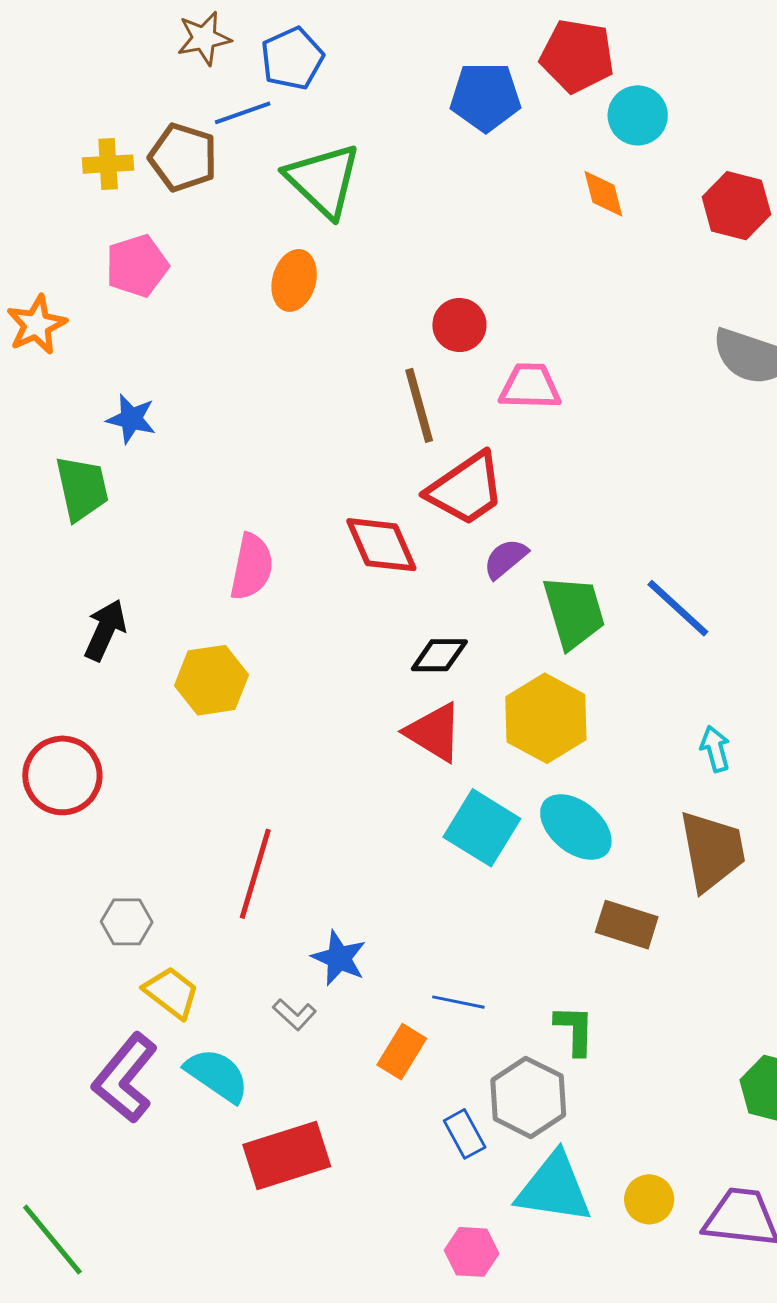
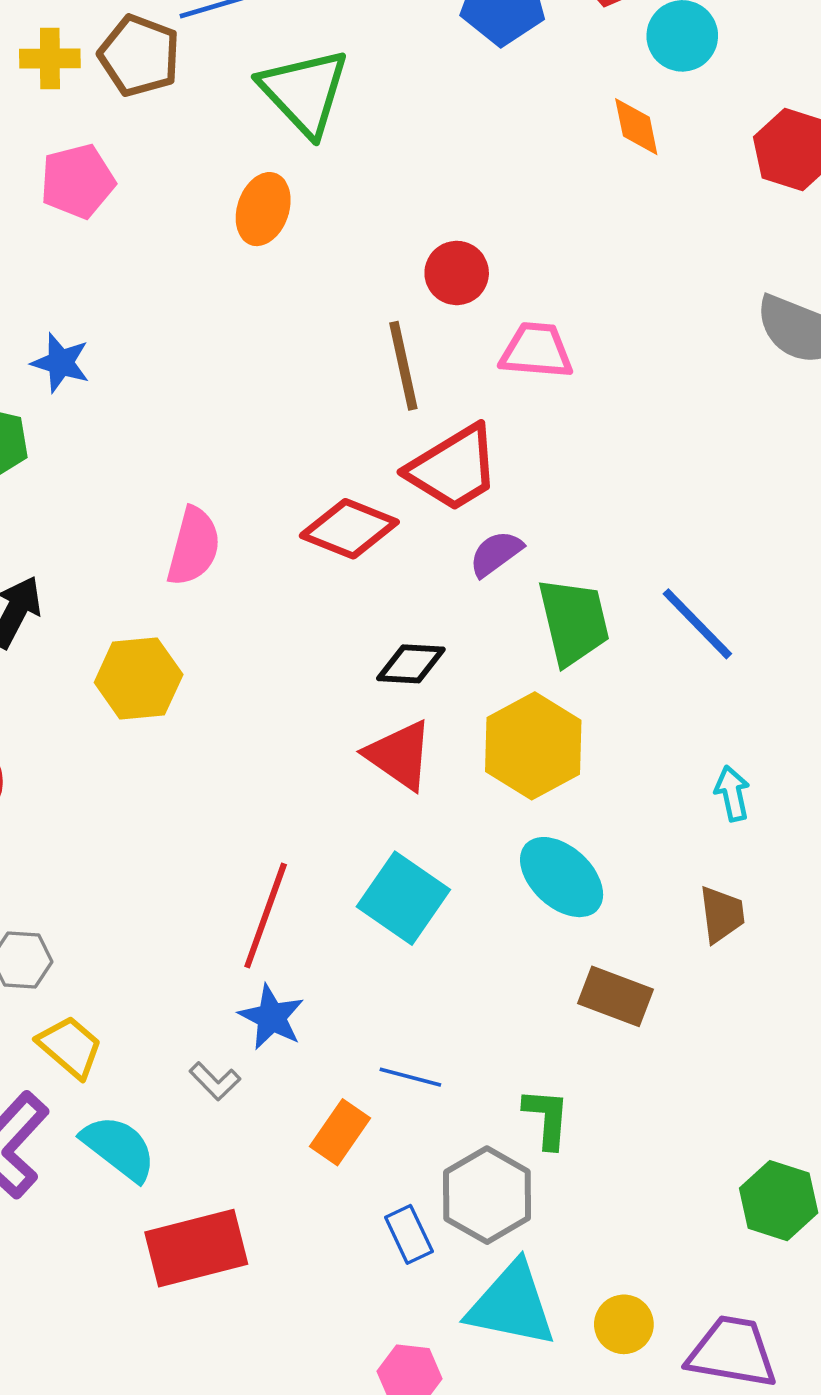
red diamond: (381, 545) -> (349, 529), turned -48
cyan square: (482, 828) -> (403, 898), moved
brown trapezoid: (712, 851) -> (722, 914), size x0.6
red line: (255, 874) -> (266, 916), moved

